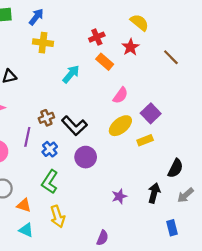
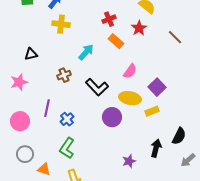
brown cross: (46, 118) -> (64, 75), moved
black L-shape: (74, 126) -> (97, 87), moved
yellow ellipse: (120, 126) -> (130, 98), turned 50
purple circle: (86, 157) -> (112, 117), moved
black arrow: (154, 193) -> (156, 148), moved

